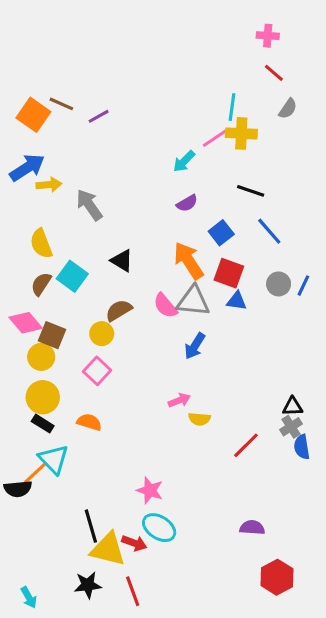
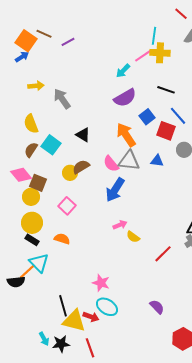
blue arrow: (27, 168) -> (22, 57), moved, size x0.6
purple semicircle: (187, 203) -> (125, 98), size x1.6
red square: (229, 273) -> (166, 131), moved
yellow circle: (102, 334) -> (70, 173), moved
blue arrow: (195, 346) -> (115, 190), moved, size x1.4
yellow semicircle: (199, 419) -> (133, 237), turned 32
purple semicircle: (252, 528) -> (157, 307), moved, turned 42
cyan arrow: (29, 597) -> (44, 339), moved

